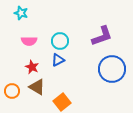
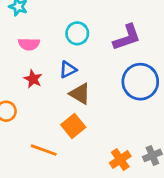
cyan circle: (60, 41) -> (77, 33), moved
brown triangle: (37, 87) -> (80, 94), moved

